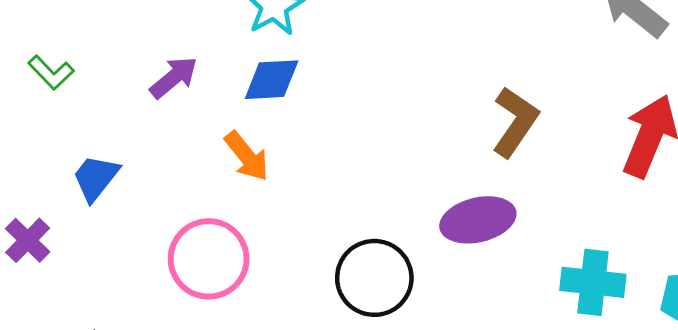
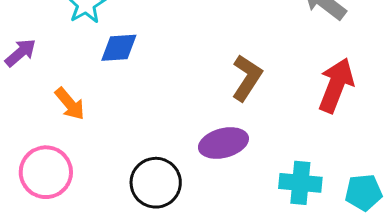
blue diamond: (272, 80) -> (119, 48), moved

